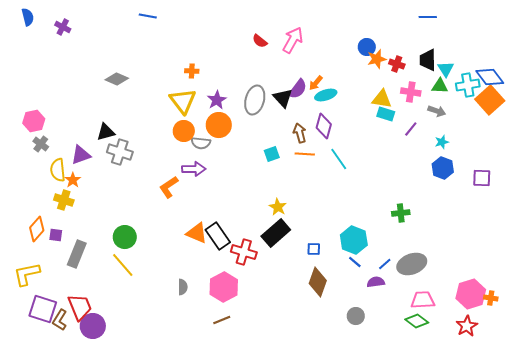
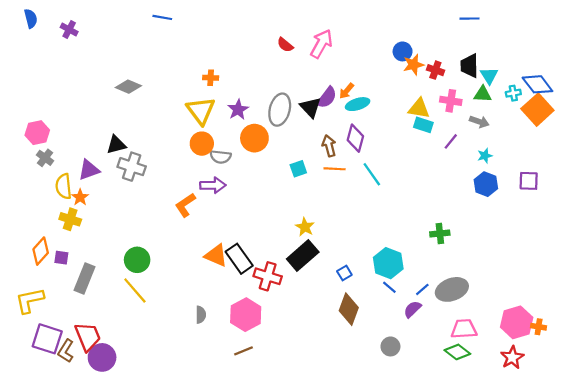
cyan cross: (468, 85) -> (513, 93), size x0.6
orange circle: (219, 125) -> (254, 138), moved
purple square: (482, 178) -> (529, 181), moved
blue square: (314, 249) -> (344, 273), turned -32
purple semicircle: (376, 282) -> (412, 309), turned -36

